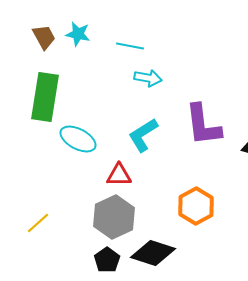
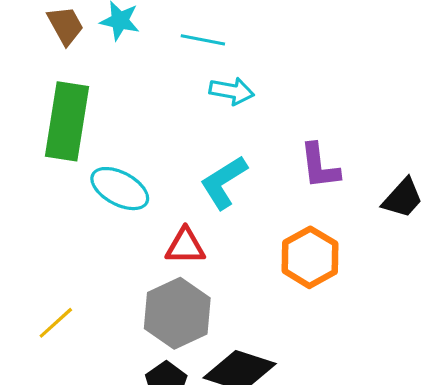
purple L-shape: (203, 125) -> (320, 166), size x0.7
orange hexagon: (196, 206) -> (310, 257), moved

